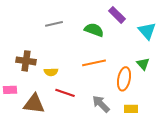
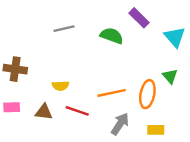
brown cross: (26, 61) -> (15, 69), moved
orange line: (94, 63) -> (112, 93), moved
brown triangle: (34, 104) -> (44, 112), moved, size x0.7
gray arrow: (101, 104) -> (120, 124), turned 78

